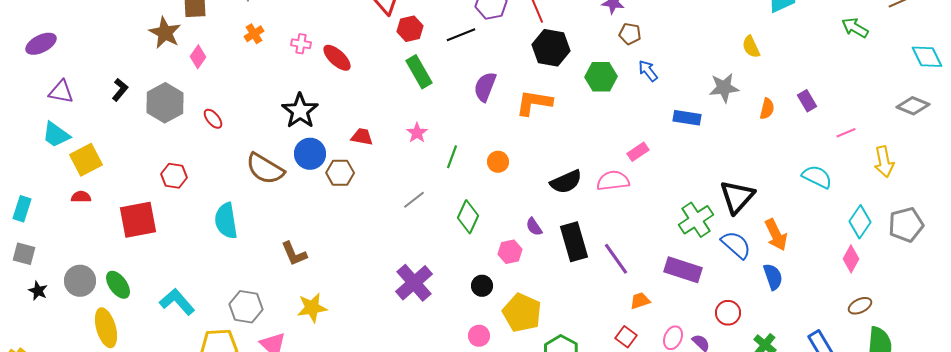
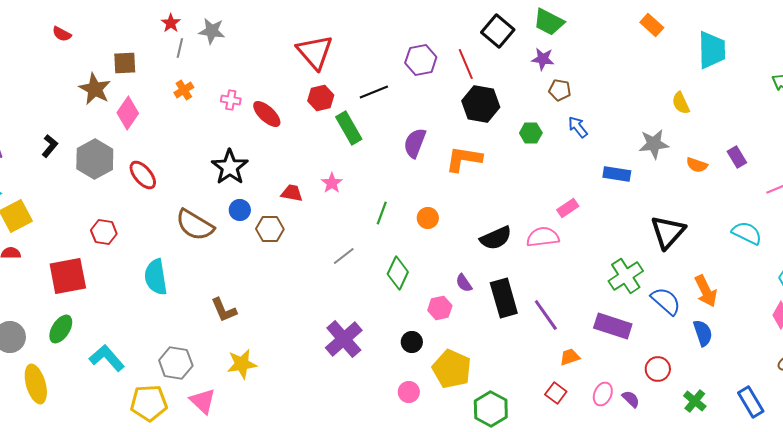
red hexagon: (410, 29) -> (321, 98), moved
black line: (461, 35) -> (374, 92), moved
pink diamond: (198, 57) -> (128, 113), size x1.4
green hexagon: (601, 77) -> (531, 133), size x0.7
orange semicircle: (767, 109) -> (697, 165), turned 95
red ellipse: (213, 119) -> (143, 175), size x1.4
pink star: (417, 133) -> (332, 183), moved
blue circle: (310, 154) -> (240, 210), size x0.7
black triangle: (737, 197) -> (668, 232), moved
green ellipse: (118, 285) -> (61, 329), moved, turned 68

